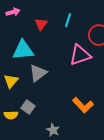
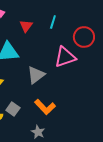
gray triangle: (38, 73) -> (36, 75), moved
orange L-shape: (83, 105) -> (45, 107), moved

